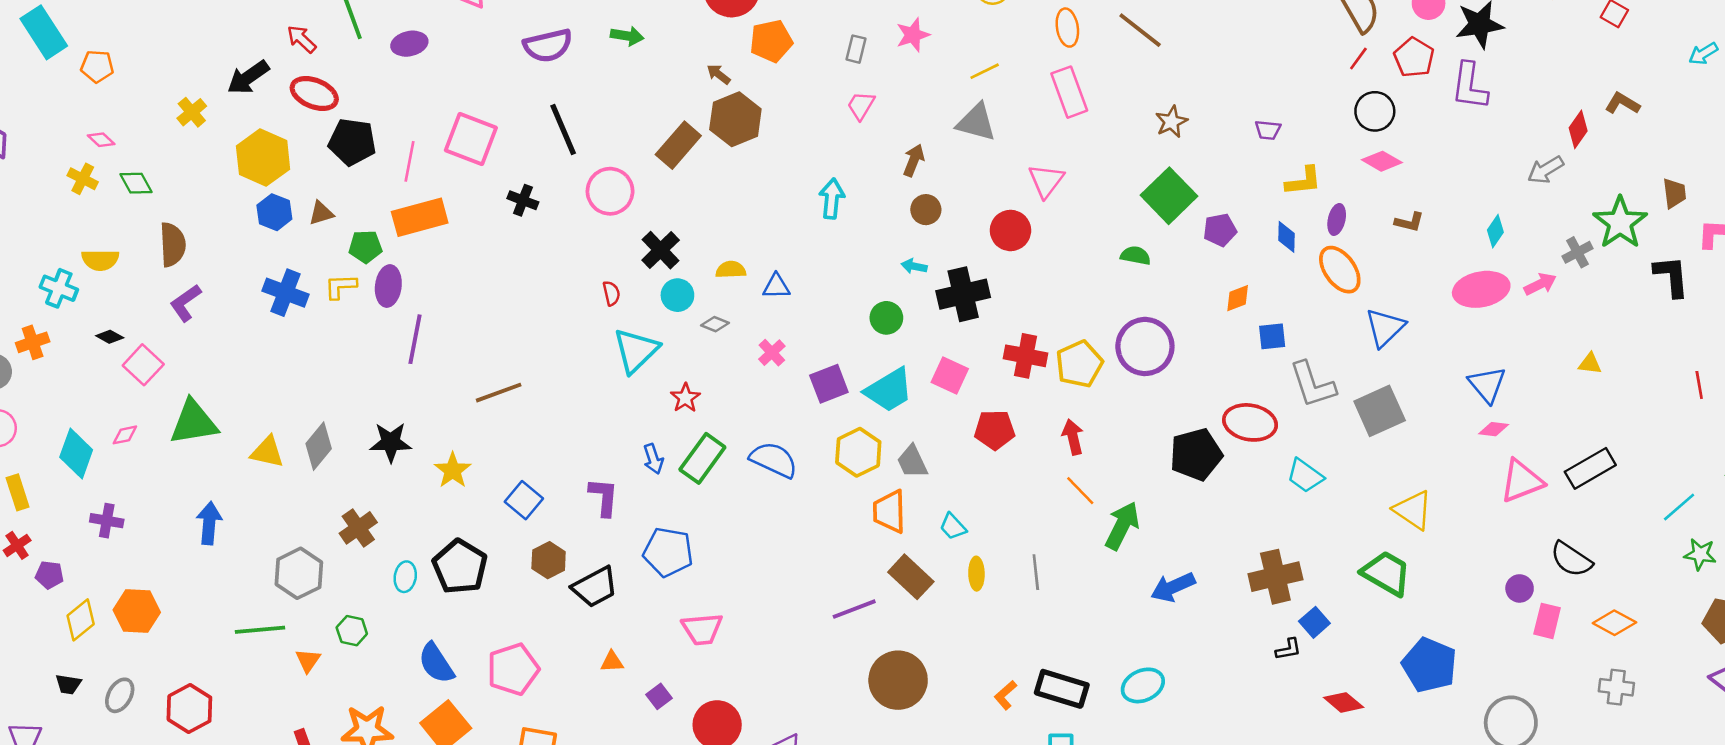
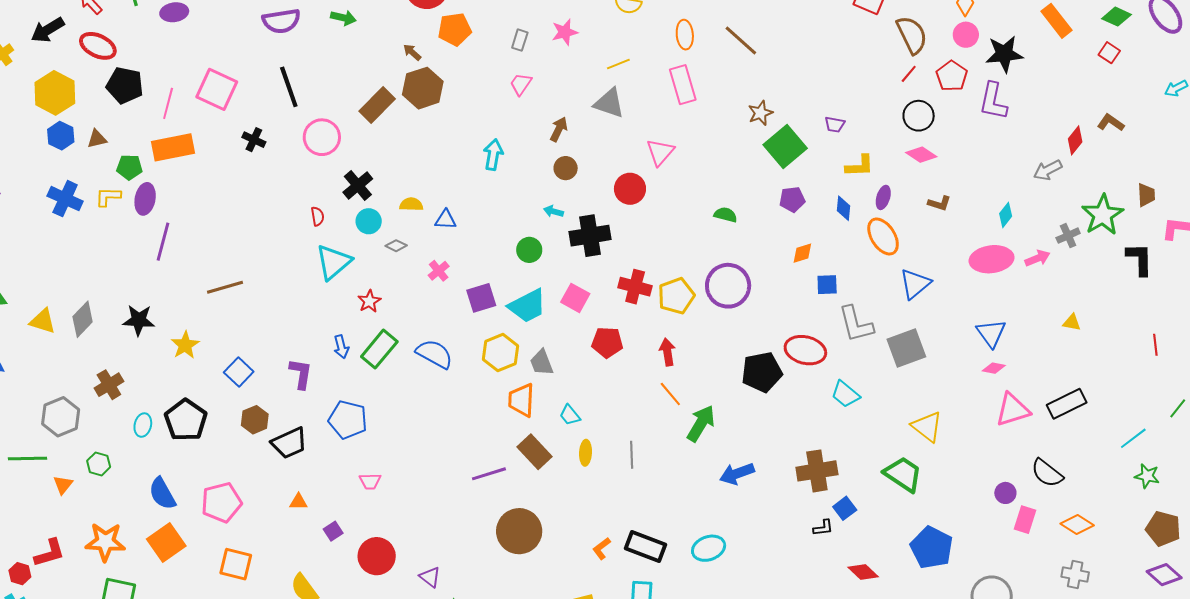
green square: (1169, 196) -> (785, 147), moved
pink trapezoid: (702, 629) -> (370, 481), size x0.7

